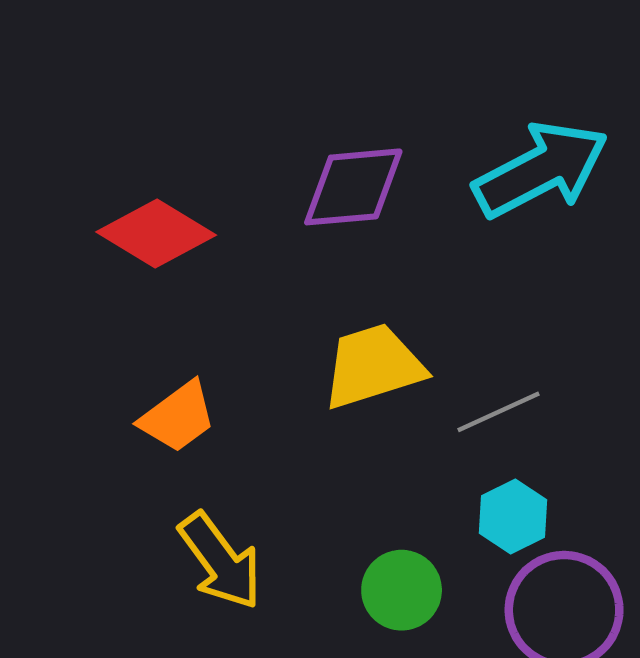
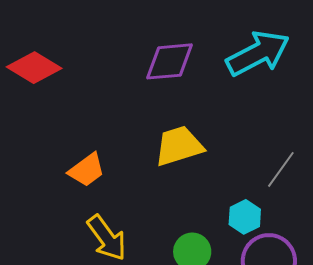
red diamond: (156, 234) -> (34, 68), moved
gray line: (498, 412) -> (281, 169), moved, turned -30

